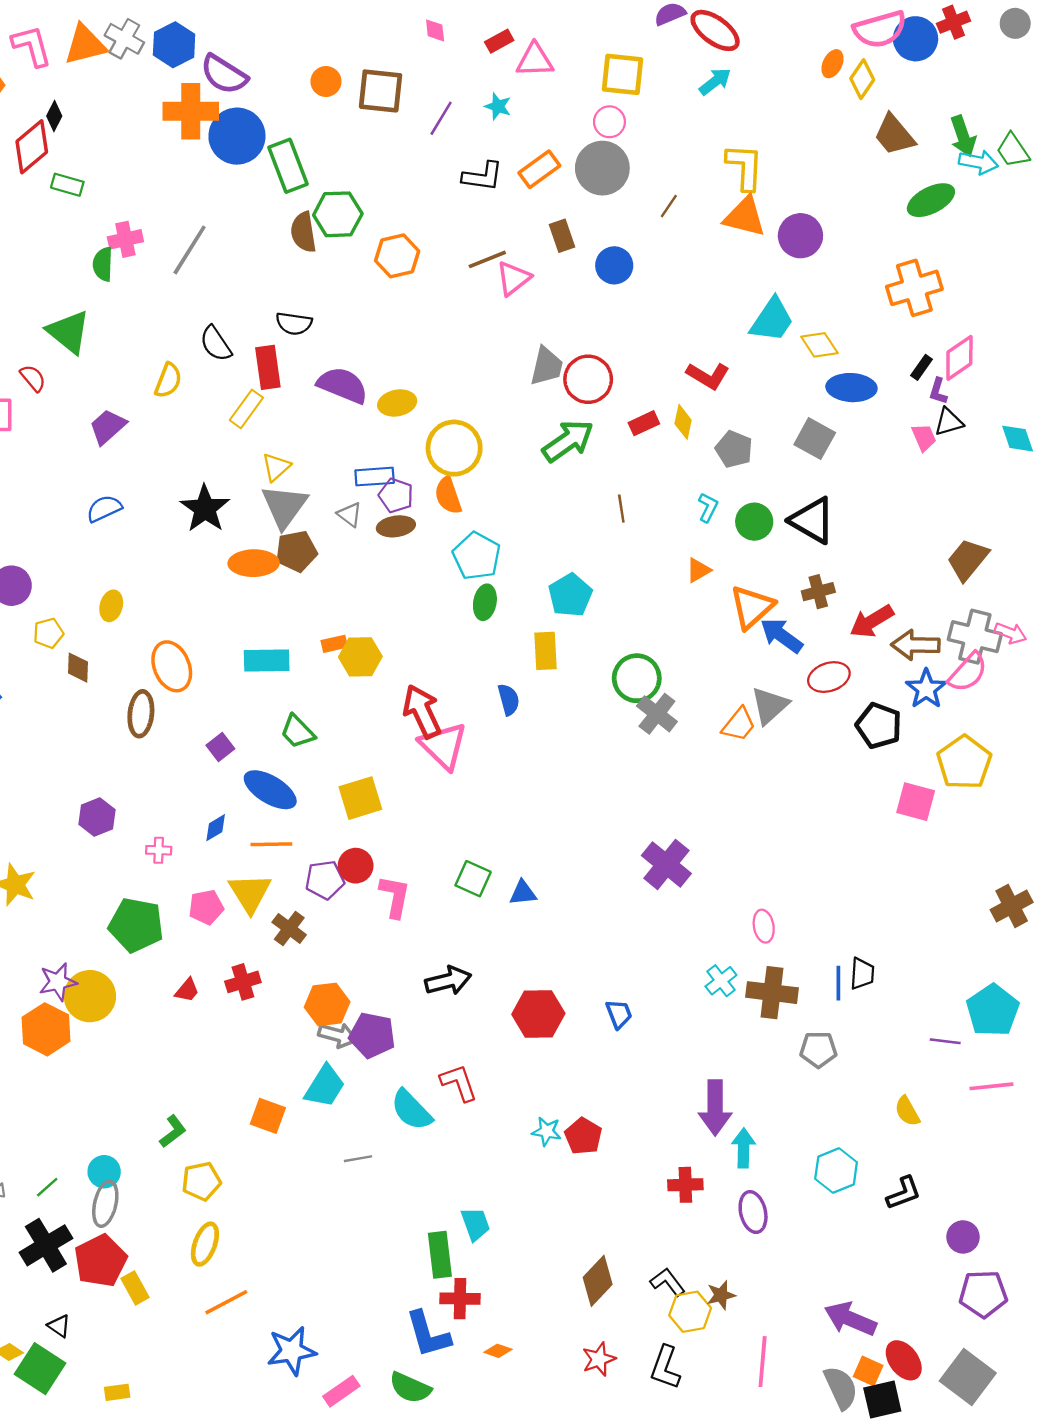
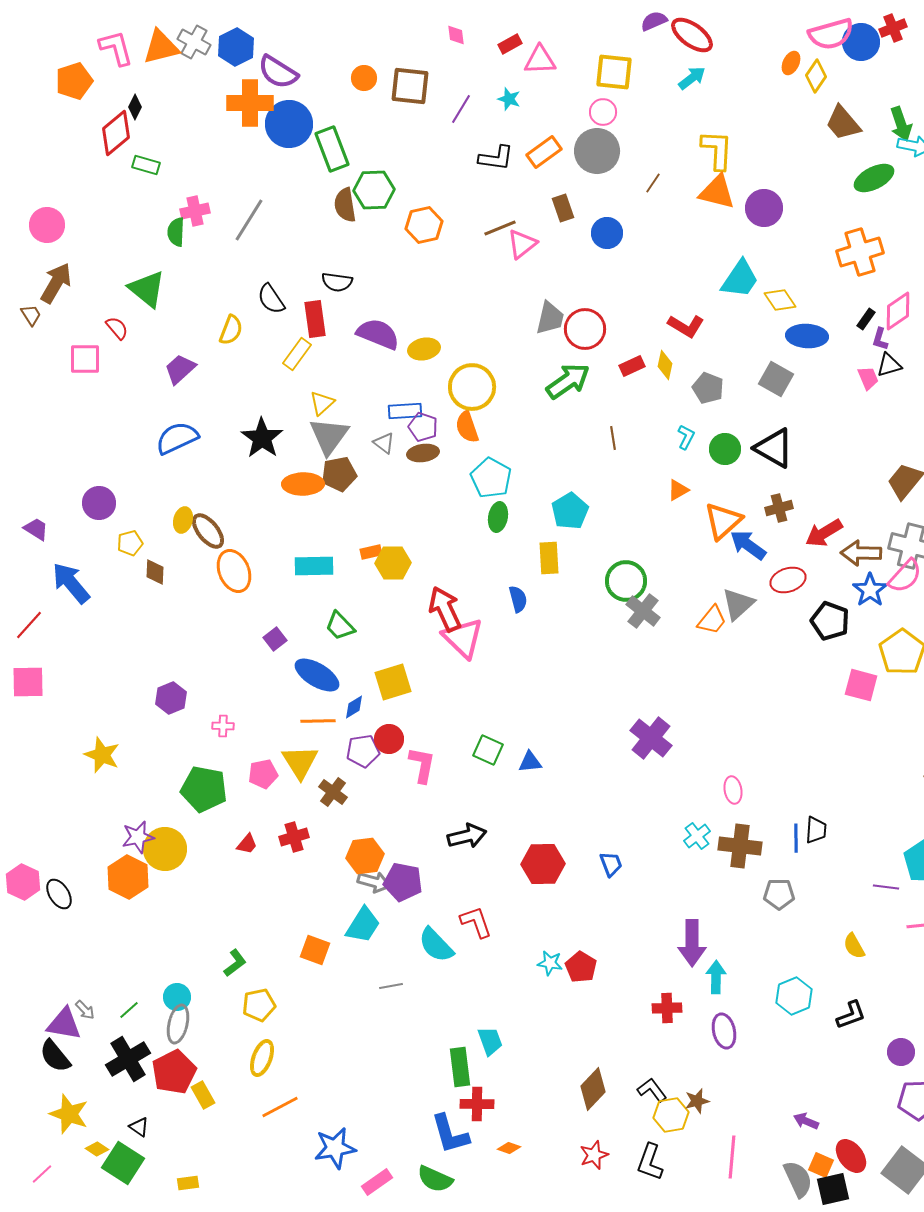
blue semicircle: (104, 509) -> (177, 438), size x1.4
brown ellipse: (141, 714) -> (208, 531), moved, turned -45
blue diamond: (216, 828) -> (354, 707), moved
purple arrow: (850, 1319) -> (806, 1121), size x0.6

